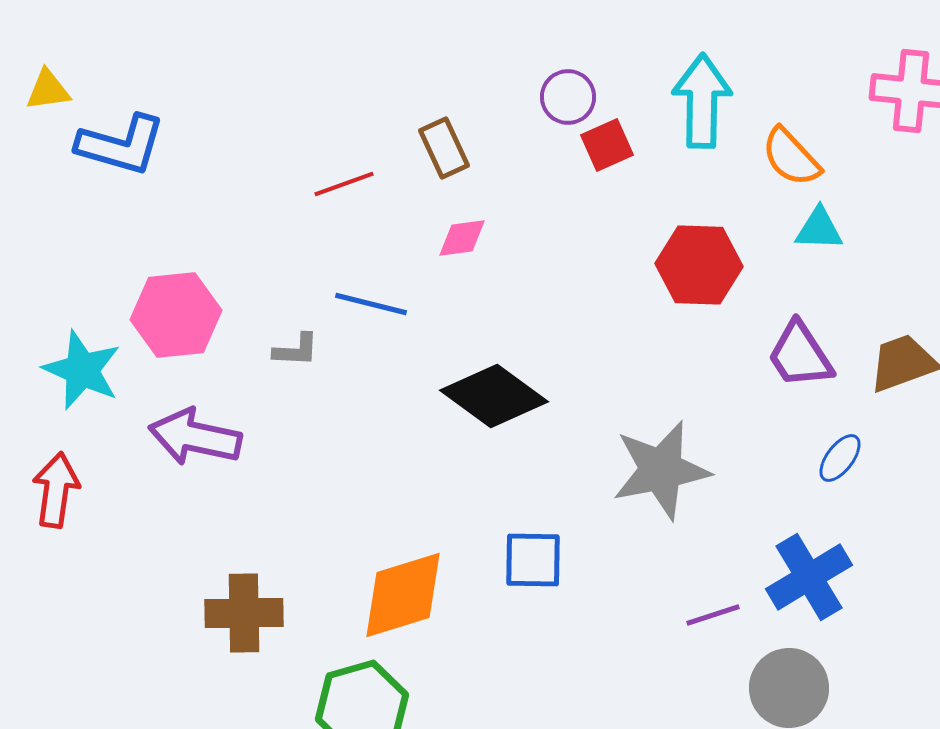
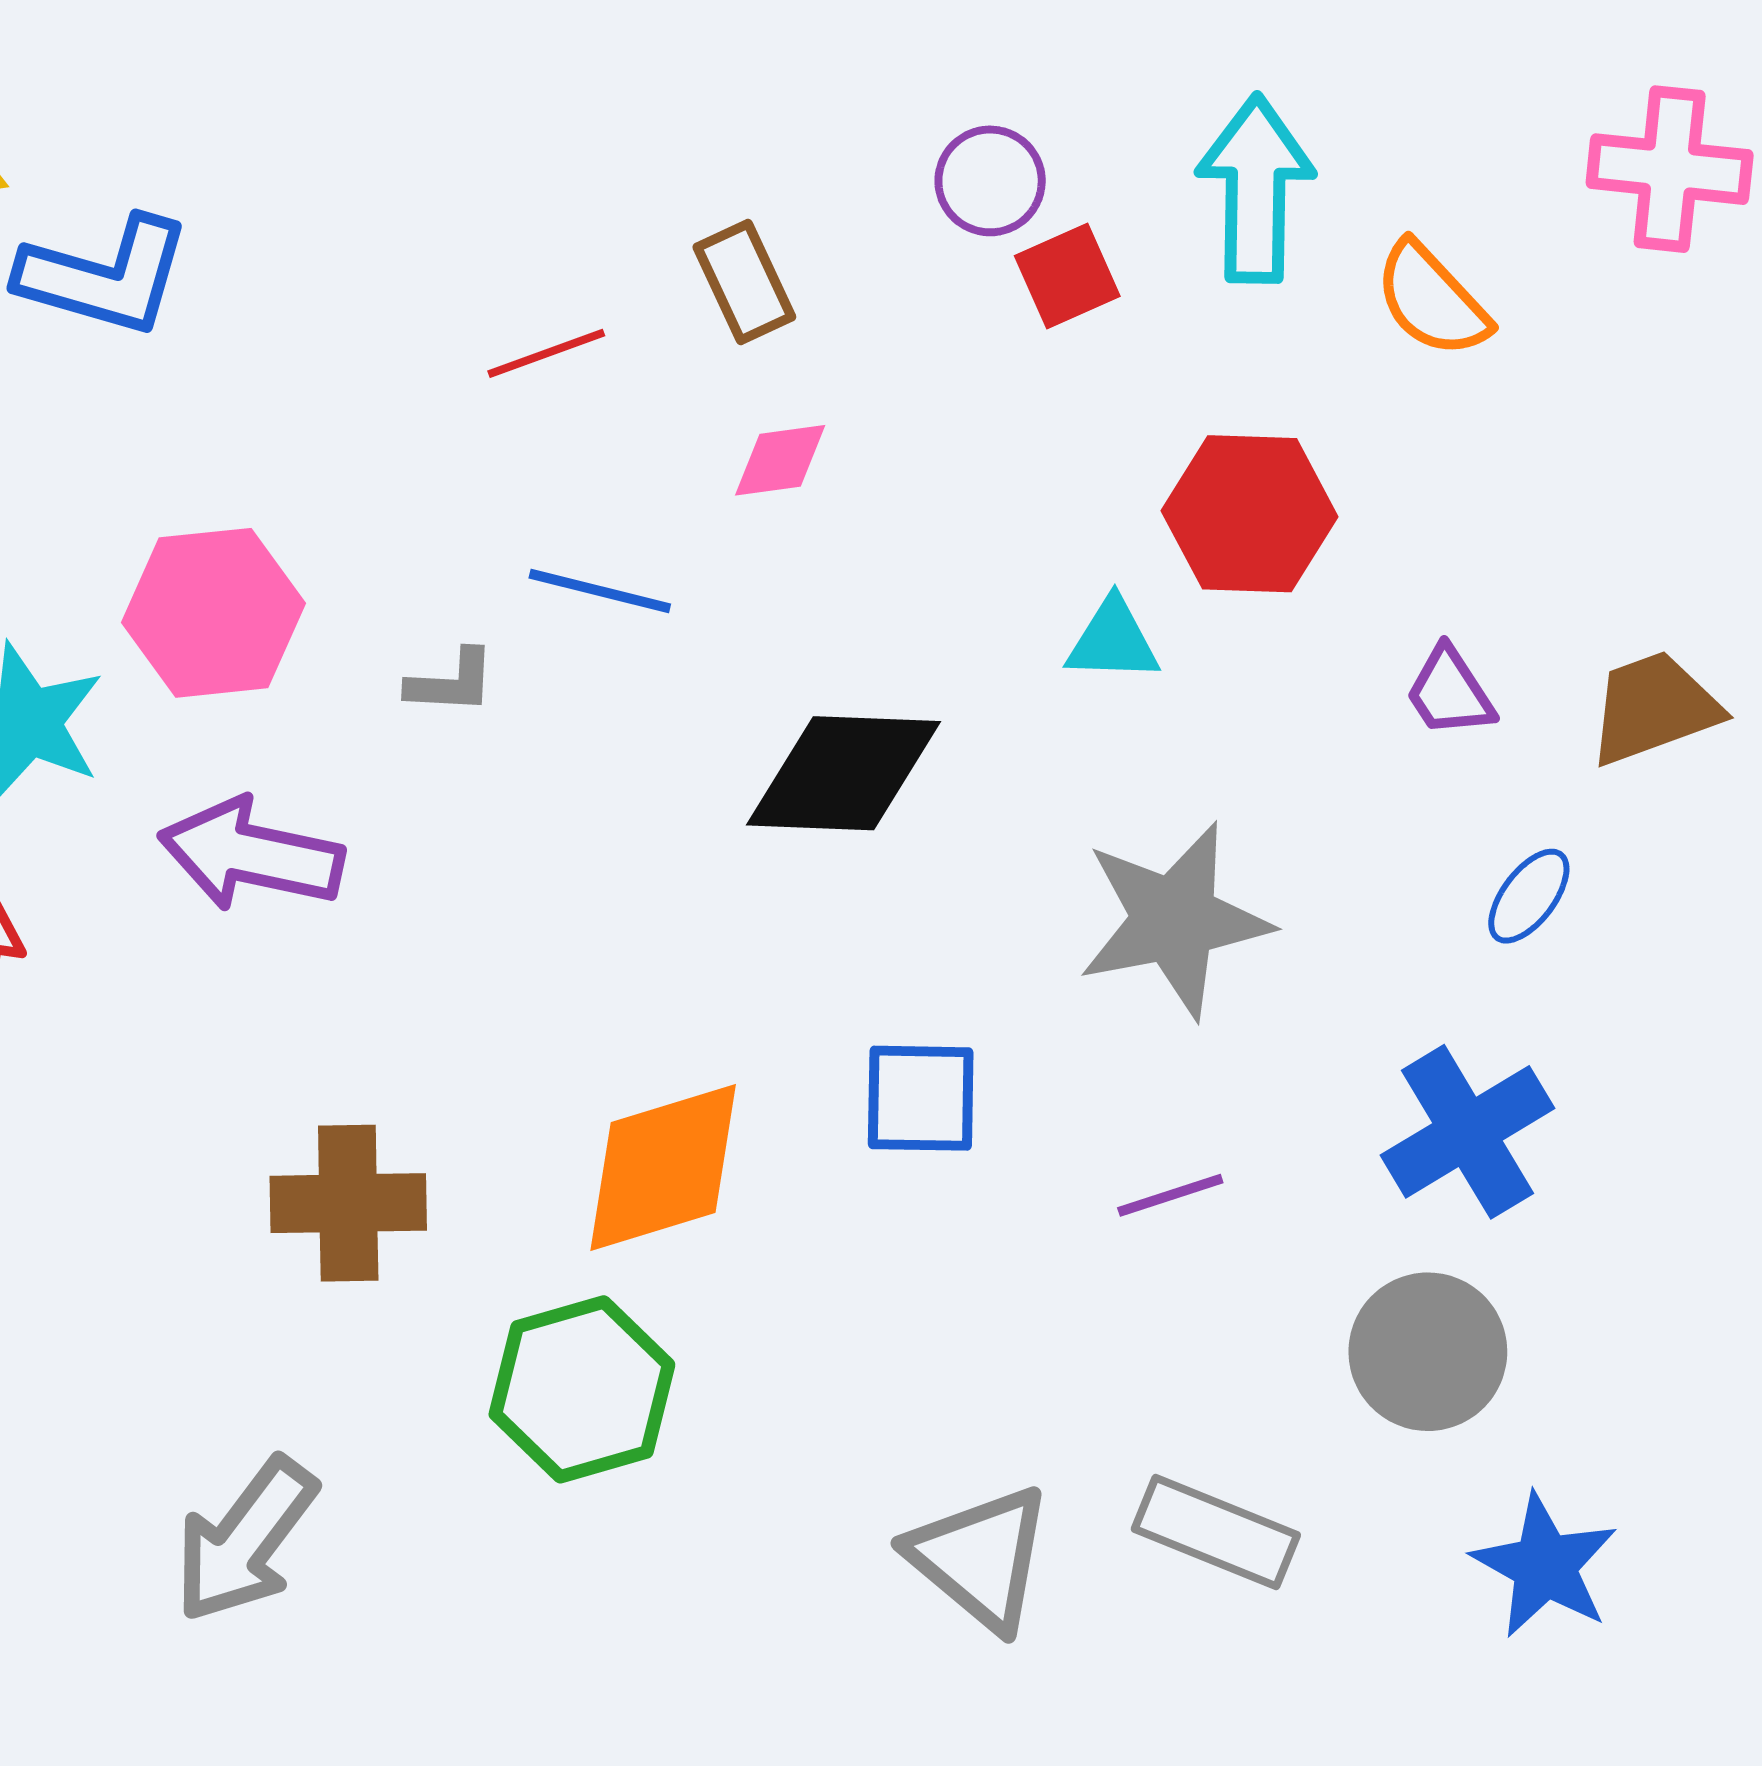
cyan triangle: (819, 229) -> (1113, 641), moved
purple trapezoid: (800, 355) -> (1450, 692), size x0.7
black diamond: (494, 396) -> (843, 773), turned -34
purple line: (713, 615) -> (1170, 1195), moved

